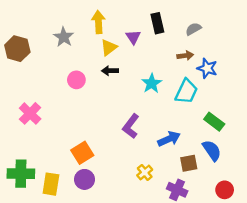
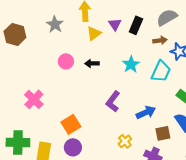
black rectangle: (157, 23) -> (136, 25), moved, turned 36
gray semicircle: (193, 29) -> (167, 17), size x1.5
black arrow: (110, 71) -> (92, 63), moved
pink cross: (30, 113) -> (34, 99), moved

